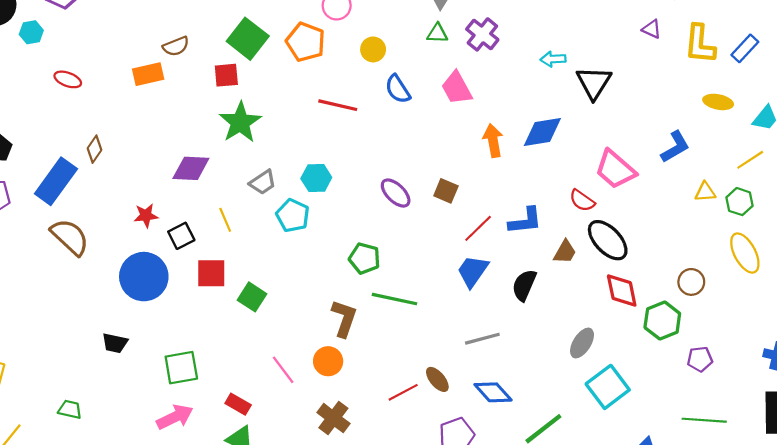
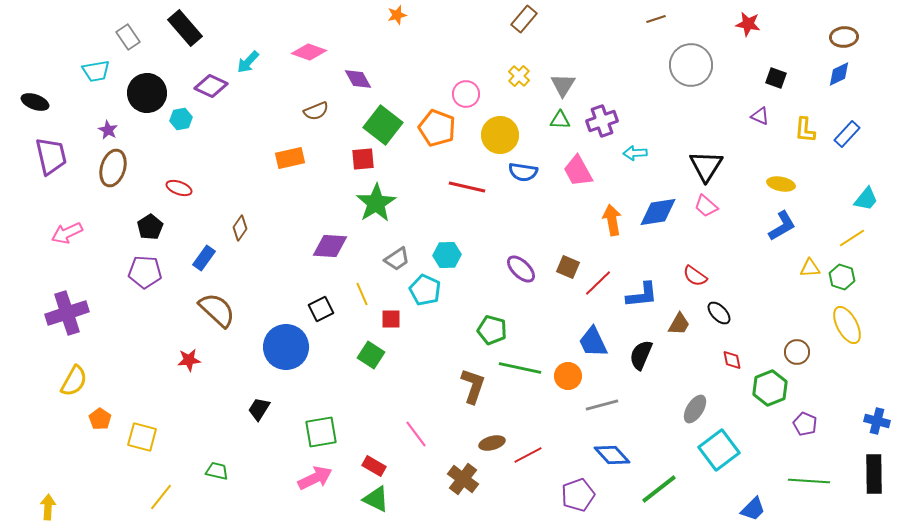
purple cross: (482, 34) -> (602, 121), turned 32
yellow L-shape: (700, 44) -> (805, 130), size x0.7
brown semicircle: (176, 46) -> (316, 111), moved
yellow circle: (373, 49) -> (500, 135), size x1.6
cyan arrow: (553, 59) -> (635, 153), moved
red ellipse: (68, 79) -> (179, 188), moved
blue semicircle: (398, 89) -> (523, 172), turned -48
yellow ellipse: (718, 102) -> (781, 184), moved
pink trapezoid: (615, 169) -> (706, 206), moved, size x0.6
blue rectangle: (56, 181) -> (204, 258), size x0.6
red star: (146, 216) -> (189, 360), moved
red line: (478, 228) -> (598, 283), moved
black ellipse: (608, 240) -> (719, 313), size x0.6
blue trapezoid: (473, 271) -> (593, 342), turned -60
red square: (211, 273) -> (391, 319), moved, size x0.7
red diamond: (622, 291) -> (732, 360), size x0.6
green square: (252, 297) -> (371, 355), moved
black trapezoid: (115, 343) -> (259, 409), turned 110
purple pentagon: (700, 359) -> (805, 424), turned 30
orange circle: (328, 361) -> (568, 376), moved
brown ellipse: (437, 379) -> (492, 443), moved, turned -65

